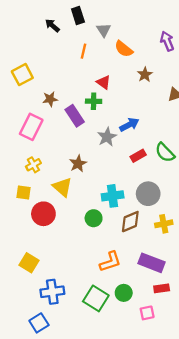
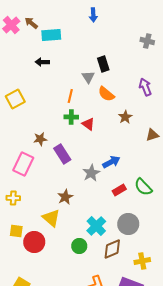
black rectangle: (78, 15) -> (103, 64), moved
black arrow: (52, 26) -> (42, 62), moved, turned -40
yellow square: (22, 75) -> (15, 99), moved
green cross: (94, 101) -> (71, 117), moved
yellow cross: (33, 165) -> (13, 198), moved, turned 32
yellow square: (23, 193) -> (16, 231), moved
cyan cross: (113, 196) -> (96, 226), turned -36
yellow cross: (164, 224) -> (142, 261), moved

